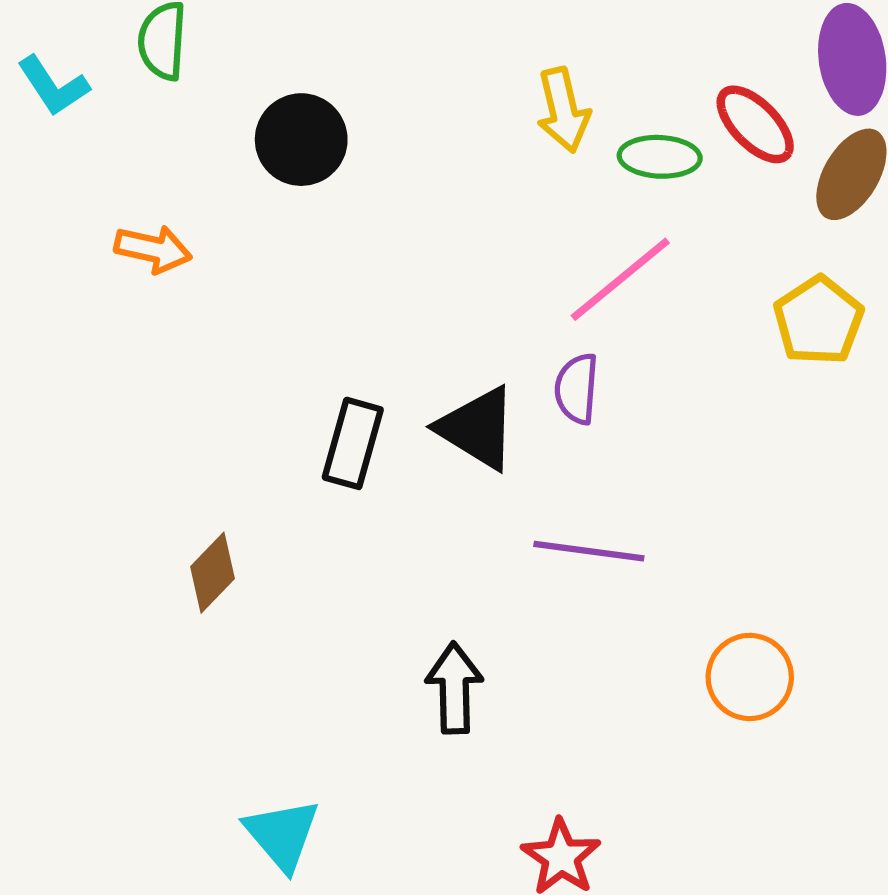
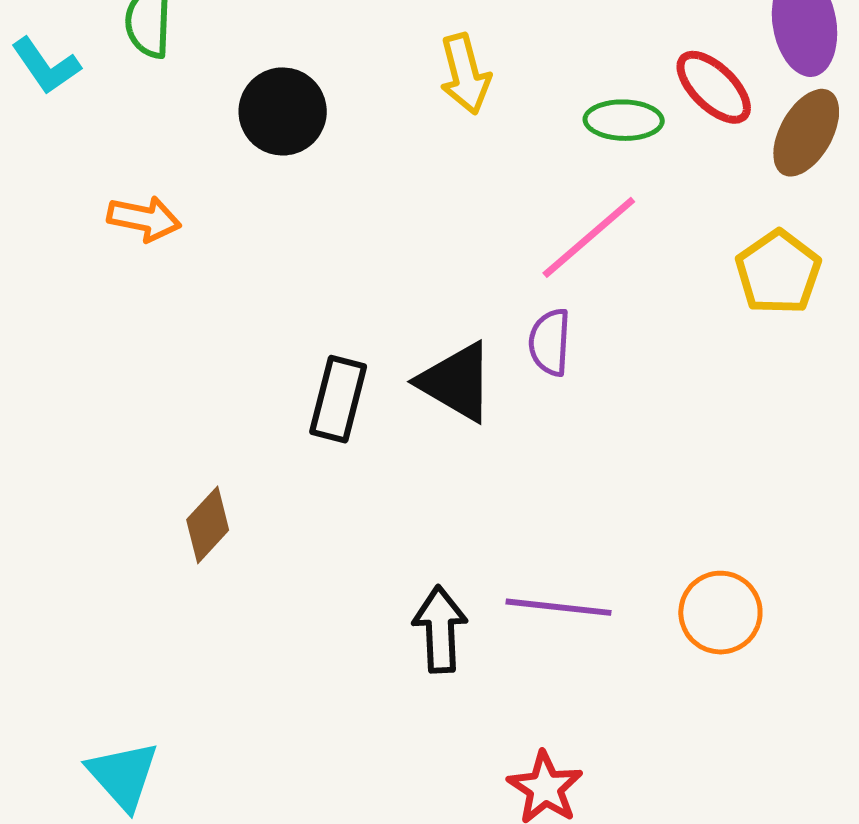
yellow arrow: (563, 110) -> (465, 74), moved
purple line: (589, 551) -> (559, 607), moved
cyan triangle: (282, 835) -> (123, 775), moved

